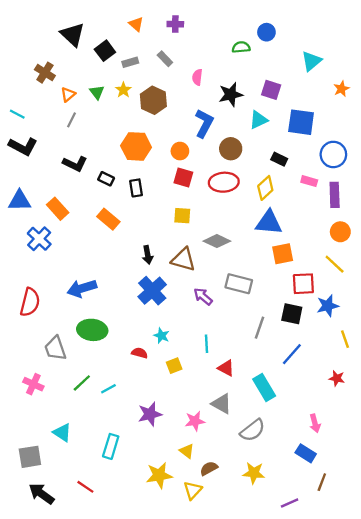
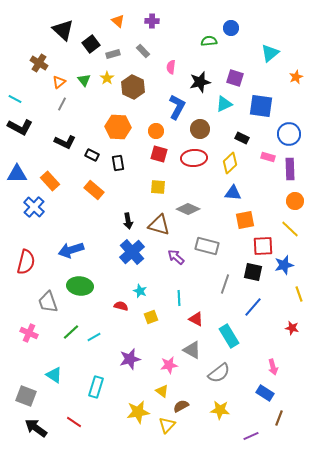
blue triangle: (269, 223) -> (233, 193), size x0.7
gray square: (30, 457) -> (26, 396), turned 30

